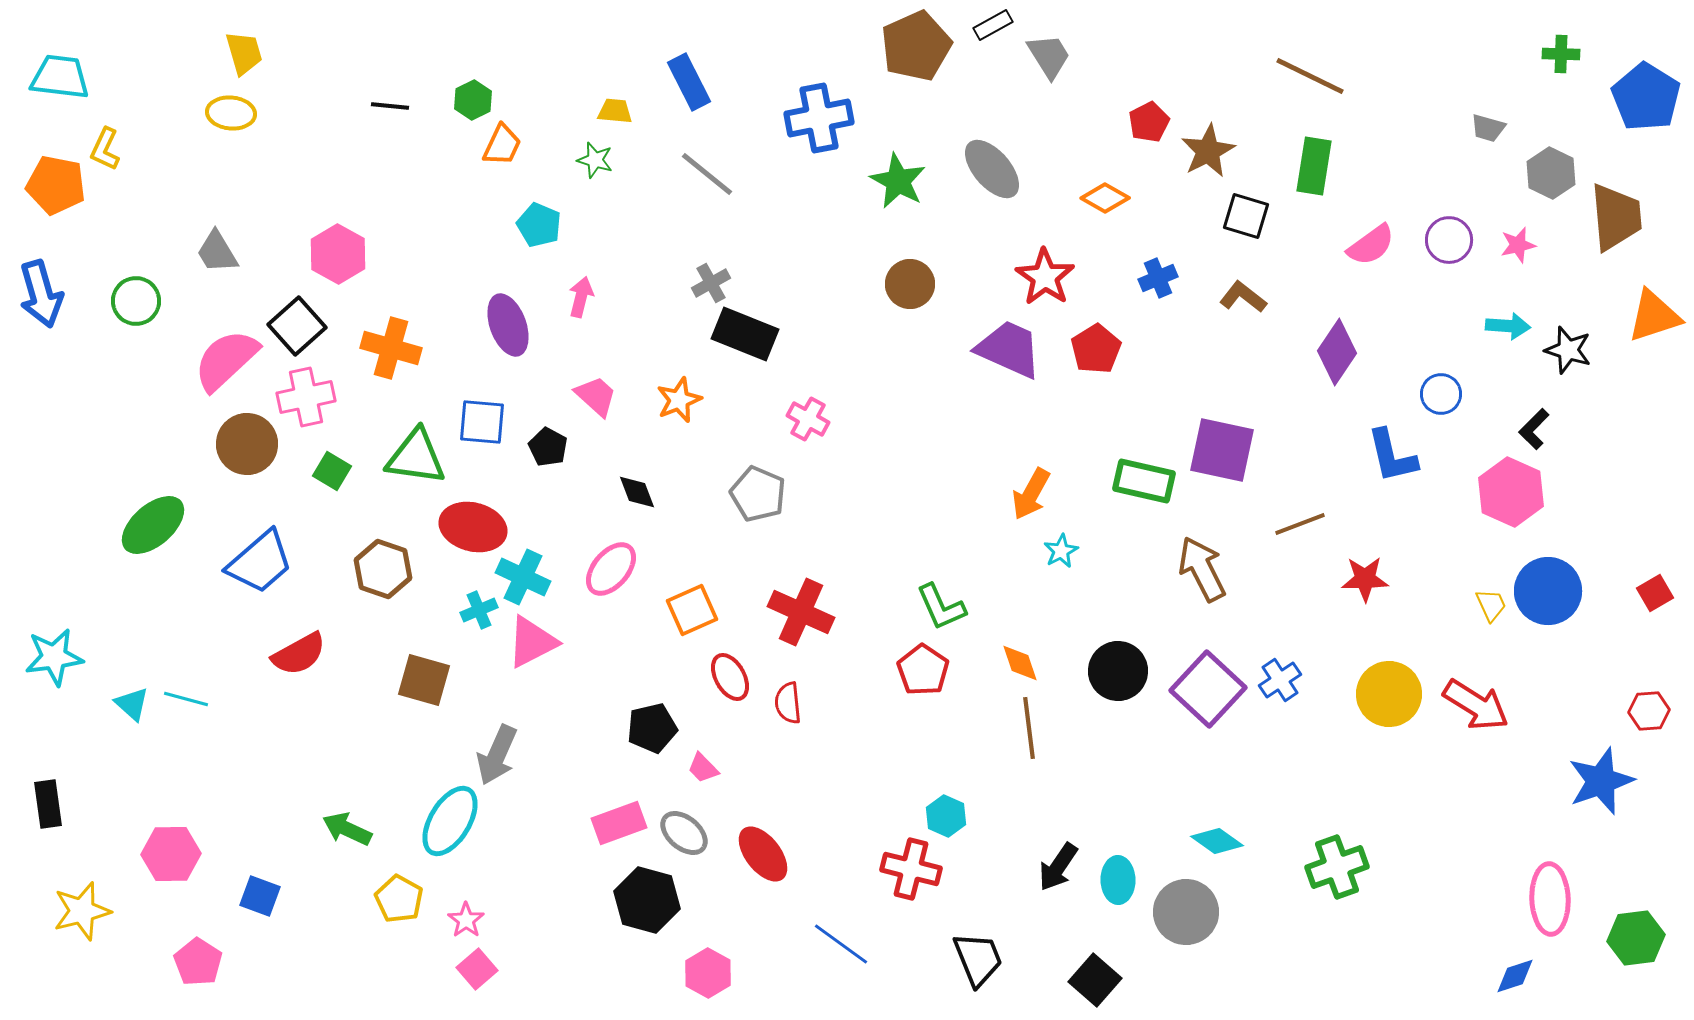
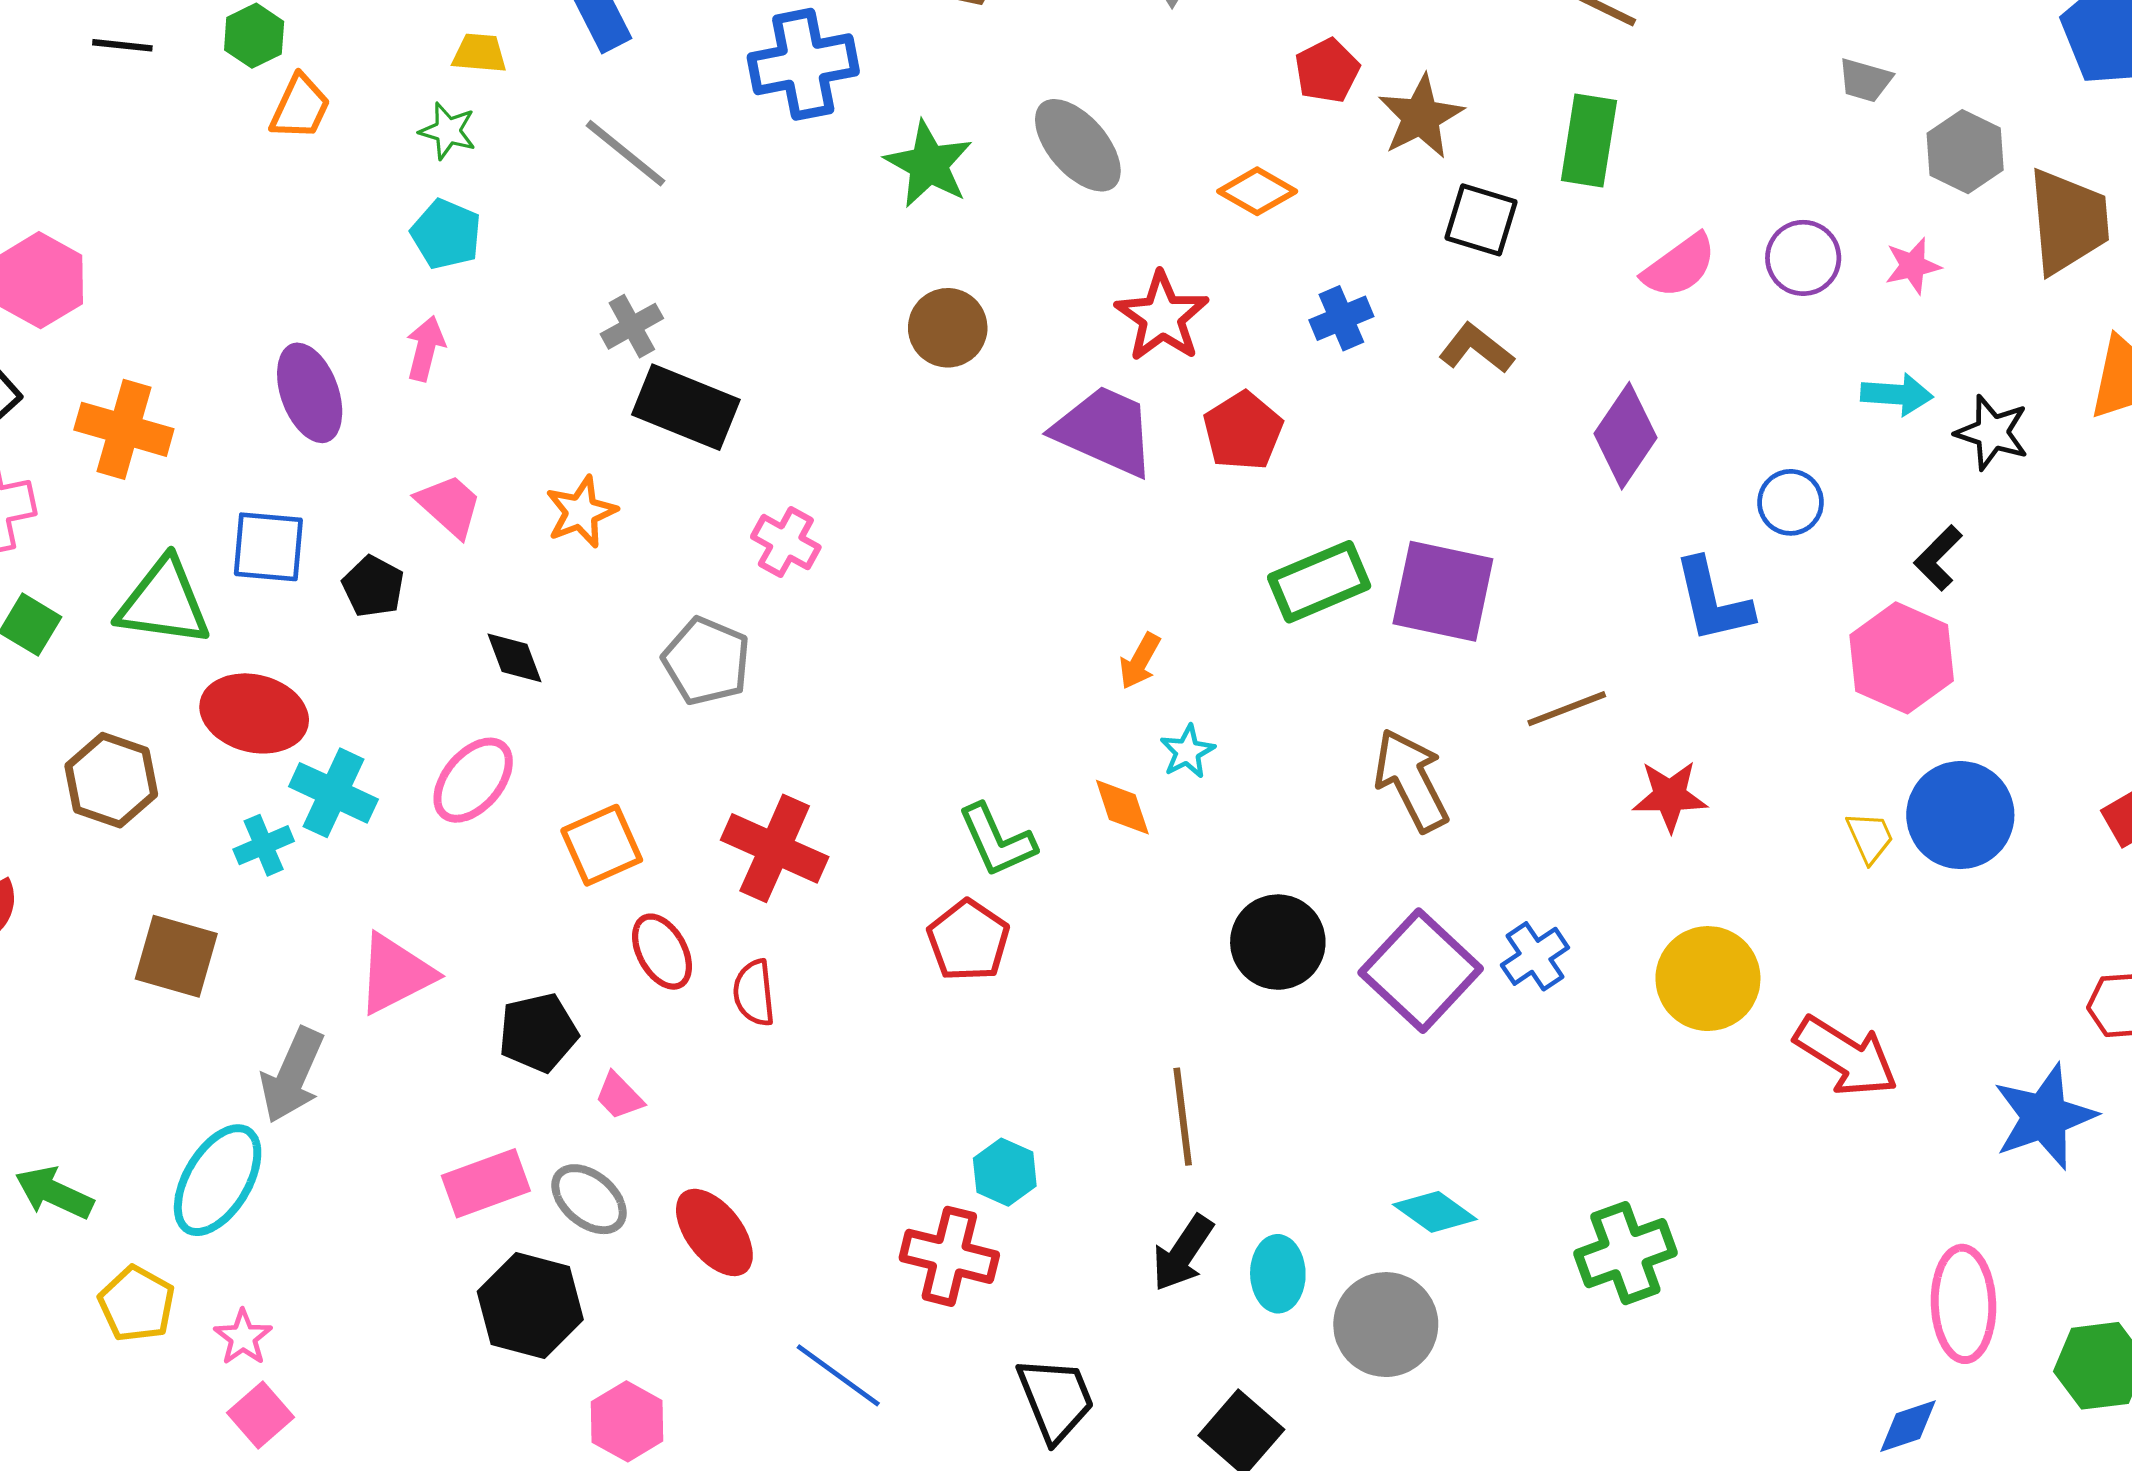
cyan pentagon: (539, 225) -> (446, 234), moved
green rectangle: (1144, 481) -> (1319, 582), moved, turned -36
orange arrow: (1031, 494) -> (1140, 661), size x0.7
pink triangle: (532, 642) -> (395, 974), moved
orange diamond: (1020, 663) -> (1122, 807), moved
red arrow: (1476, 705) -> (1846, 1056), moved
brown line: (1029, 728) -> (1183, 1117), moved

